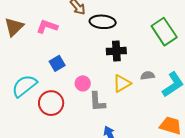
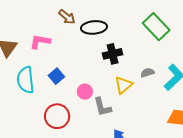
cyan semicircle: (24, 86) -> (26, 80), moved, turned -48

